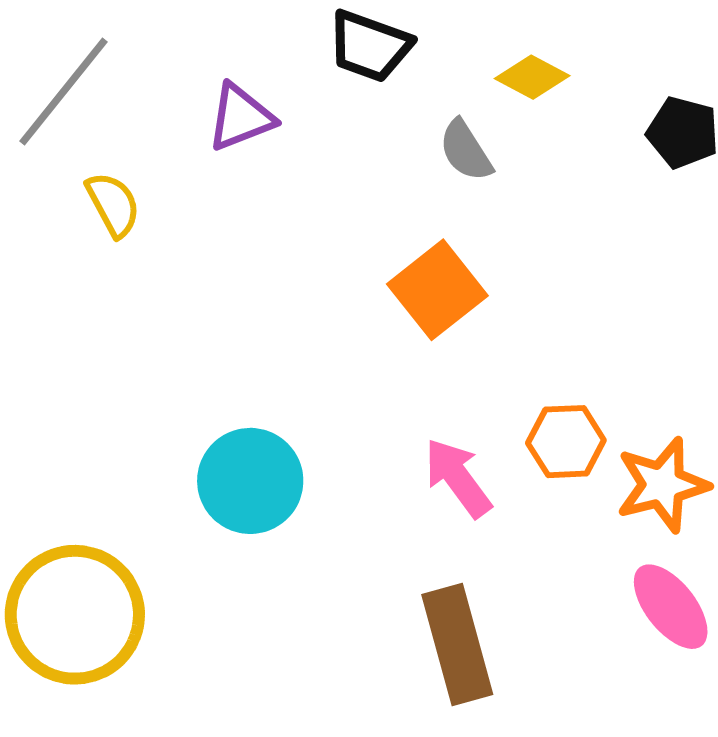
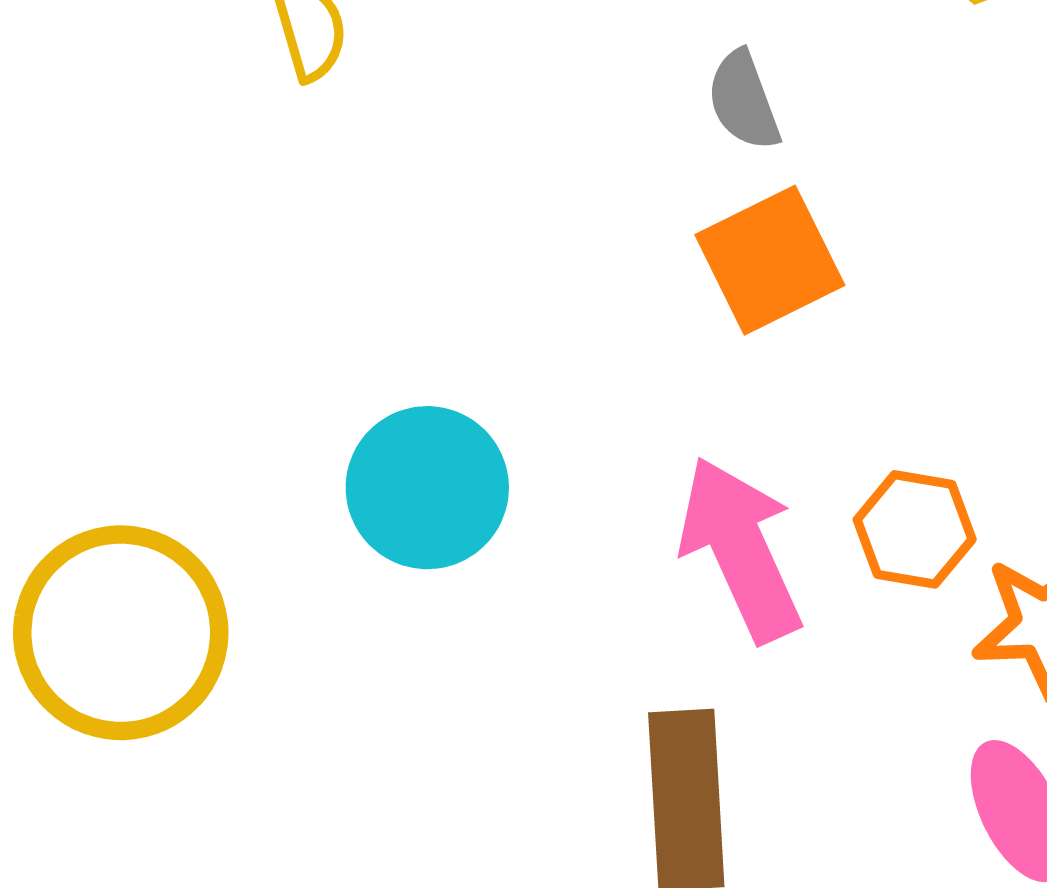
gray semicircle: (466, 151) -> (744, 101), moved
pink arrow: (458, 478) -> (740, 549), size x1.4

